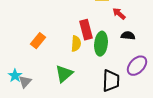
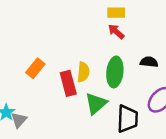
red arrow: (119, 14) -> (116, 32), moved
red rectangle: (86, 30) -> (68, 83), moved
green triangle: (64, 74) -> (96, 104), moved

